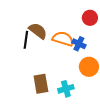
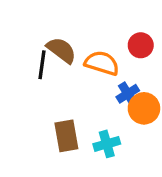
red circle: (90, 18) -> (141, 45), moved
blue cross: (79, 44) -> (128, 94), moved, turned 32

